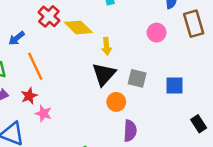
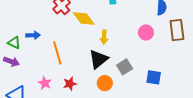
blue arrow: (17, 38) -> (33, 35), moved, turned -152
orange line: (35, 66) -> (57, 53), moved
gray square: (137, 78) -> (125, 67), turned 35
red star: (29, 96) -> (70, 84), moved

